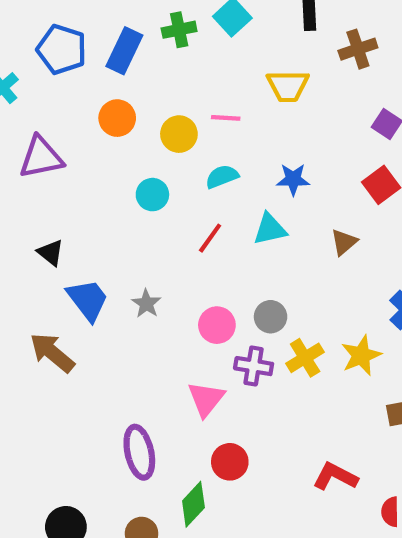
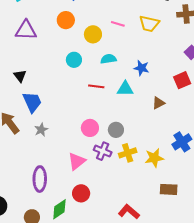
pink line: (226, 118) -> (118, 24), moved
red line: (210, 238) -> (96, 86), turned 49
gray star: (146, 304) -> (41, 130), moved

